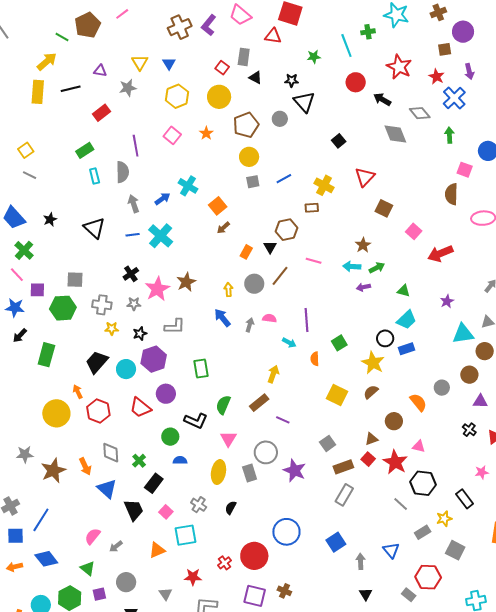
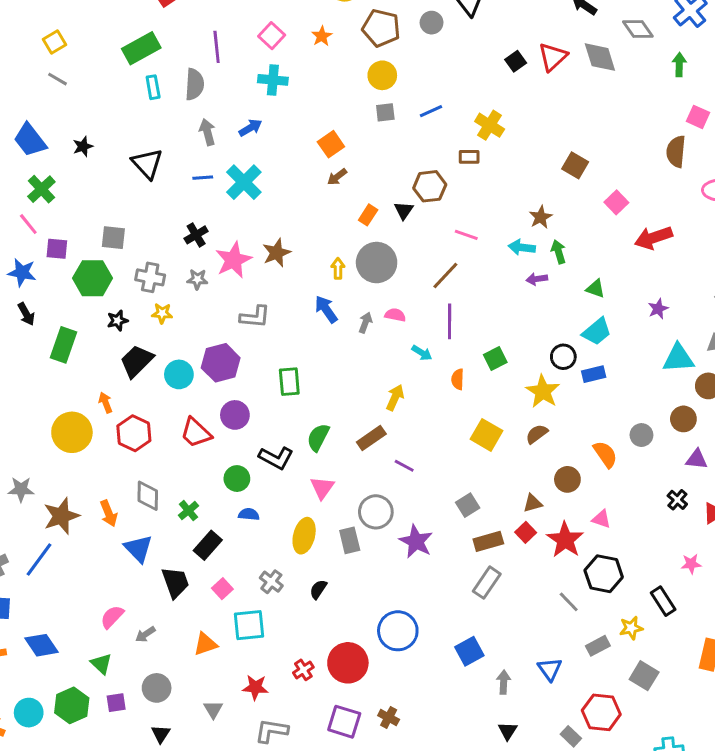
brown pentagon: (246, 125) -> (381, 28), turned 30
green rectangle: (85, 150) -> (141, 48), size x1.4
red triangle: (365, 177) -> (553, 57), moved
cyan cross: (188, 186) -> (273, 80), moved, turned -30
green arrow: (377, 268) -> (558, 252), turned -84
brown line: (280, 276) -> (445, 275), moved
gray circle: (254, 284) -> (377, 263), size x1.4
black star: (140, 334) -> (118, 320), moved
black arrow: (20, 336) -> (26, 314), turned -77
blue line: (41, 520) -> (39, 559), moved

